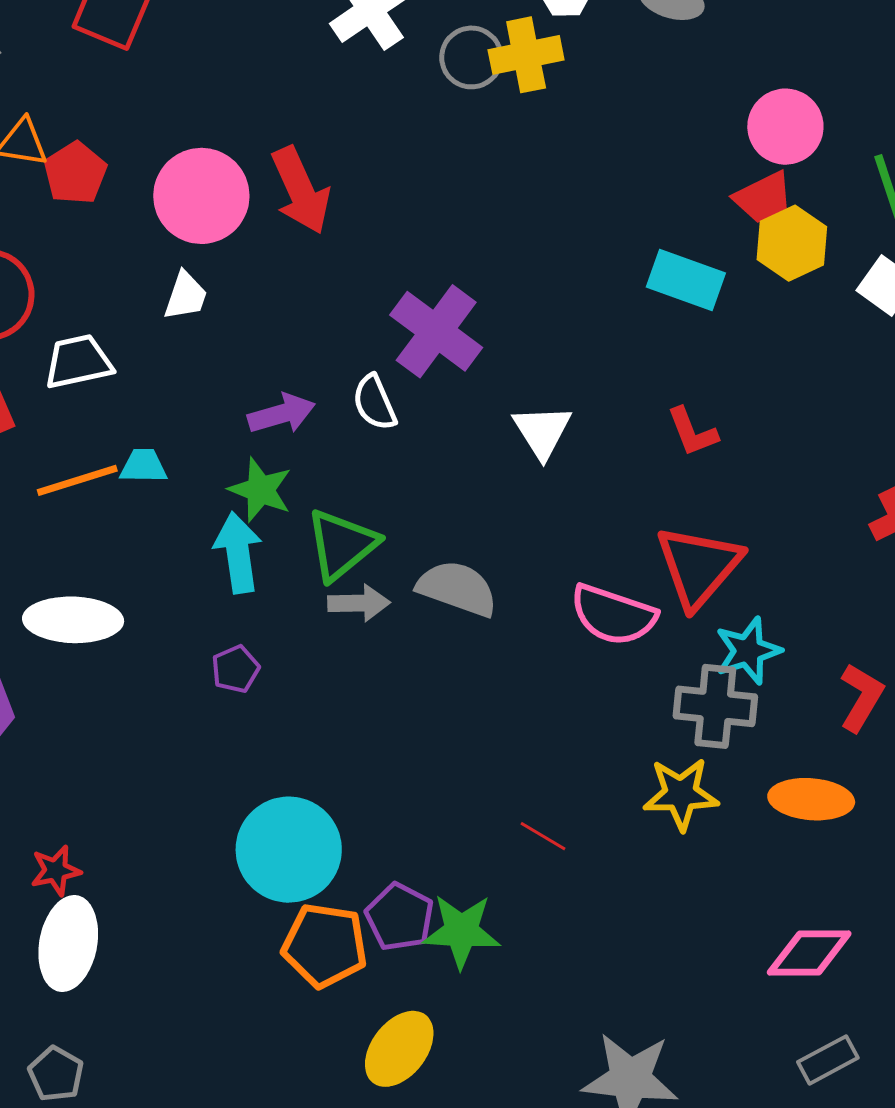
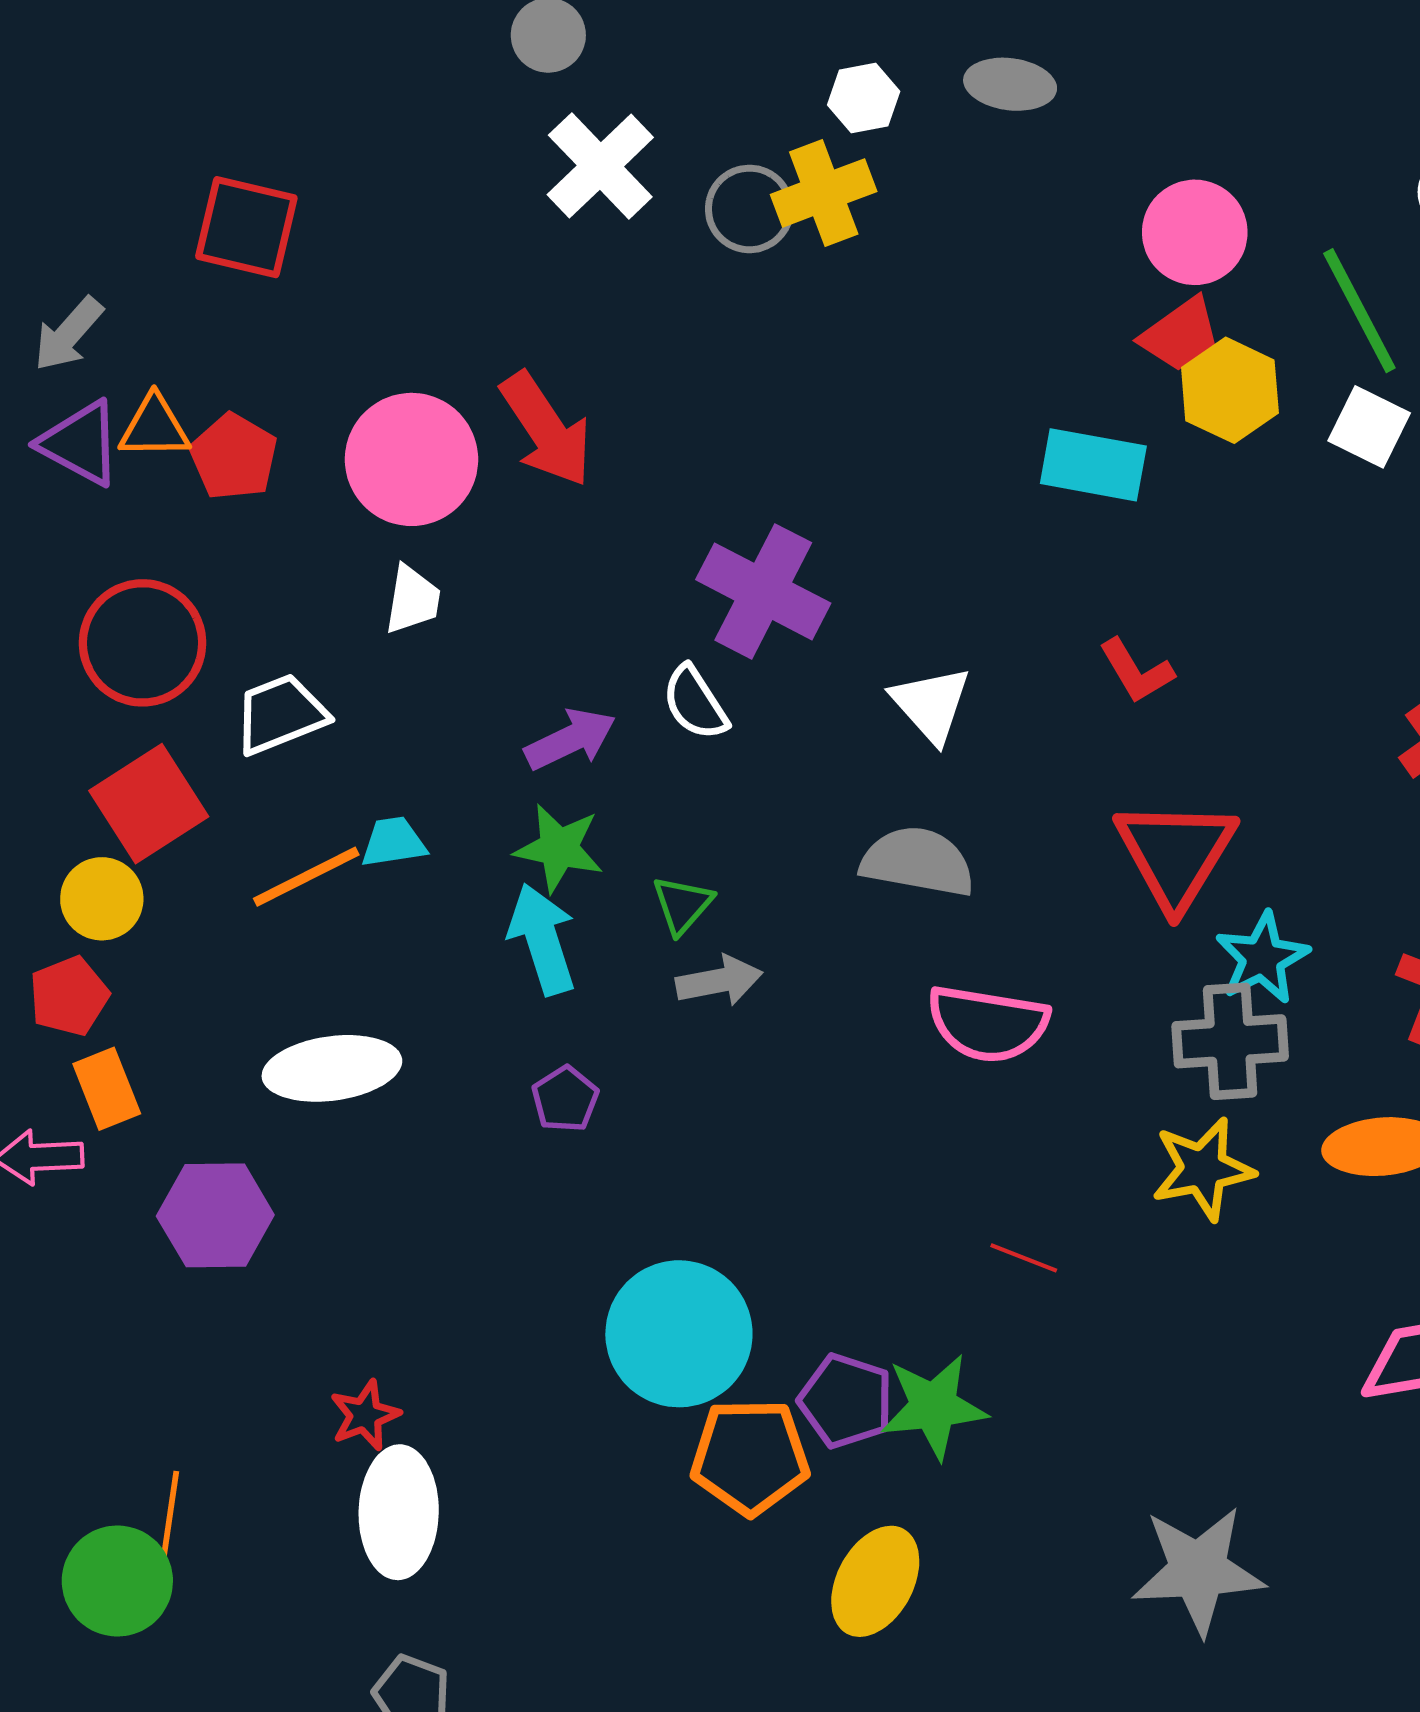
green triangle: (342, 545) -> (682, 905), size x0.6
gray semicircle: (457, 588) -> (918, 862), moved
pink semicircle: (613, 615) -> (988, 1024), moved

